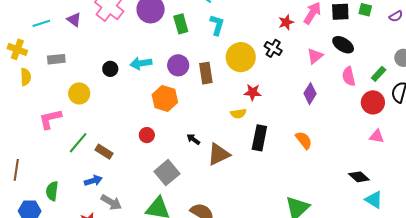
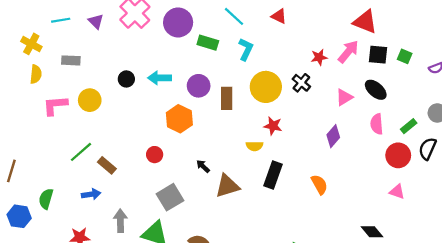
green rectangle: (181, 24) -> (208, 43), turned -66
pink L-shape: (50, 119) -> (55, 105), moved
gray arrow: (111, 202) -> (120, 221), moved, turned -130

